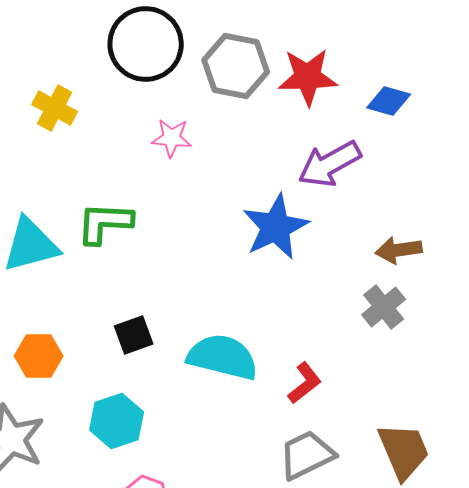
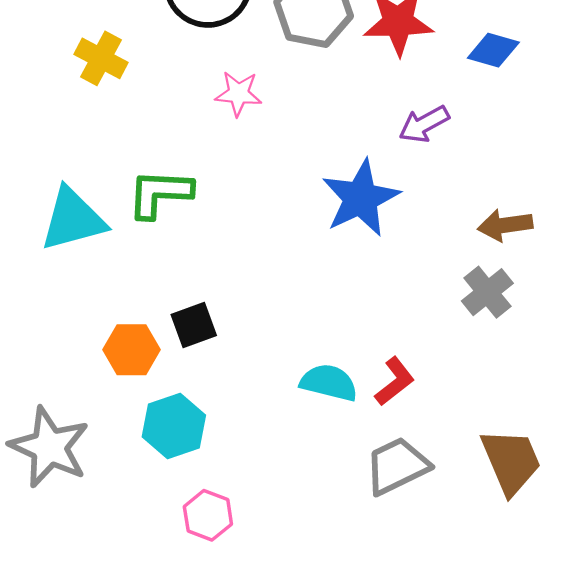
purple arrow: (330, 164) -> (424, 124), size x0.7
orange hexagon: (39, 356) -> (132, 350), moved
cyan semicircle: (223, 357) -> (329, 383), moved, size x0.7

